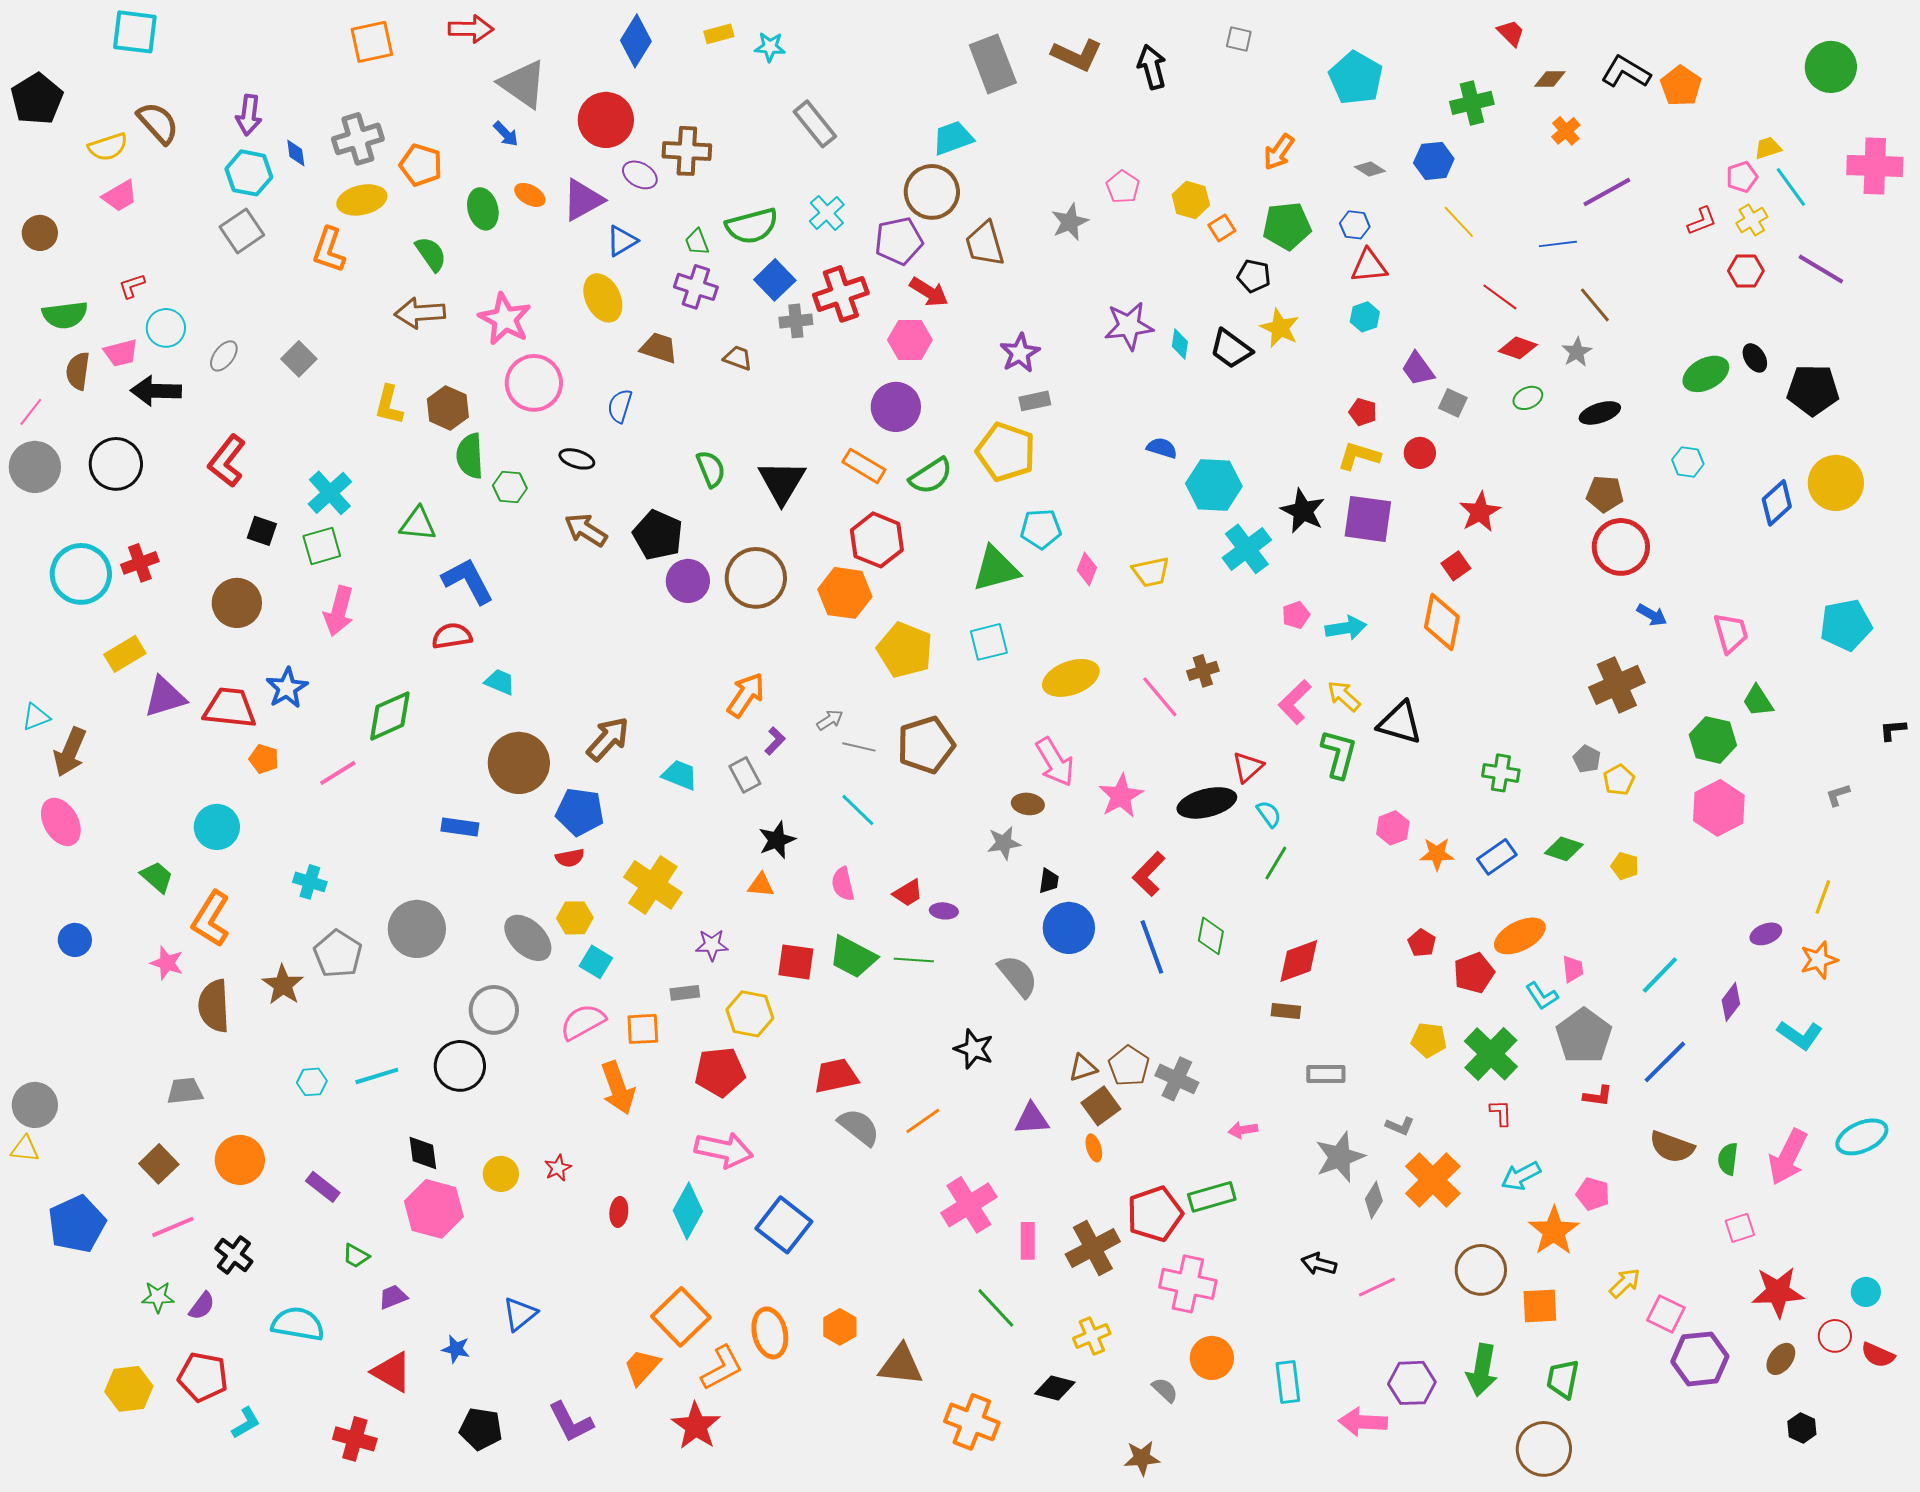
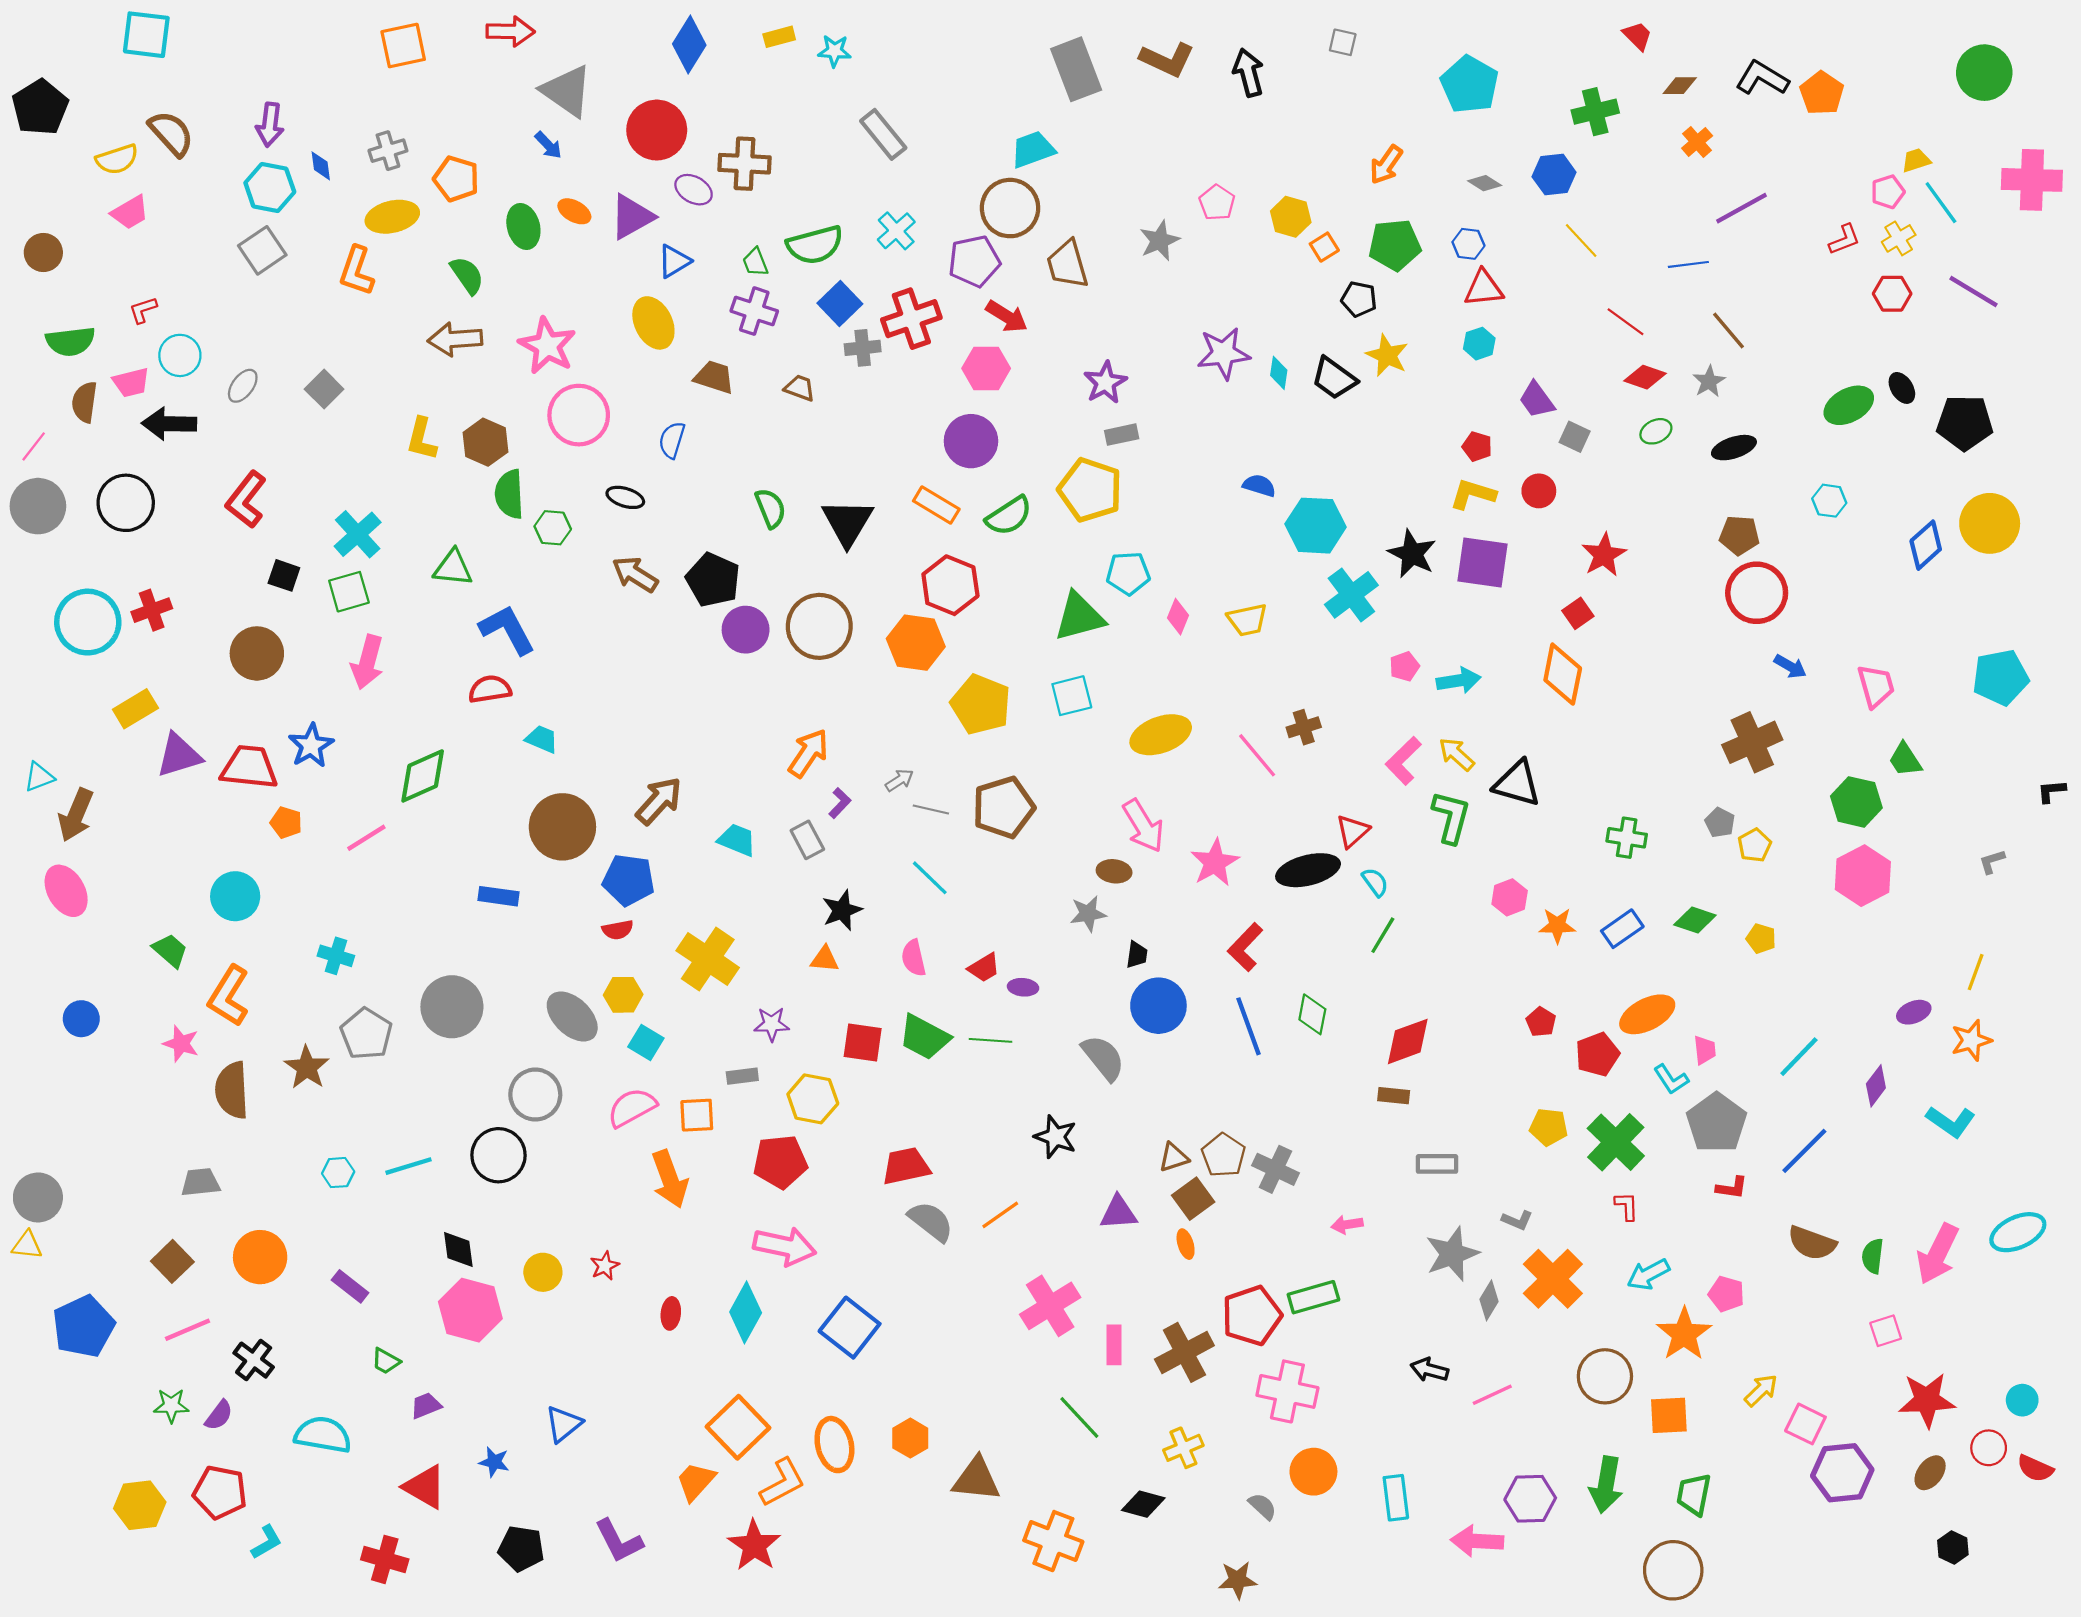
gray cross: (358, 139) -> (388, 151), size x0.7

